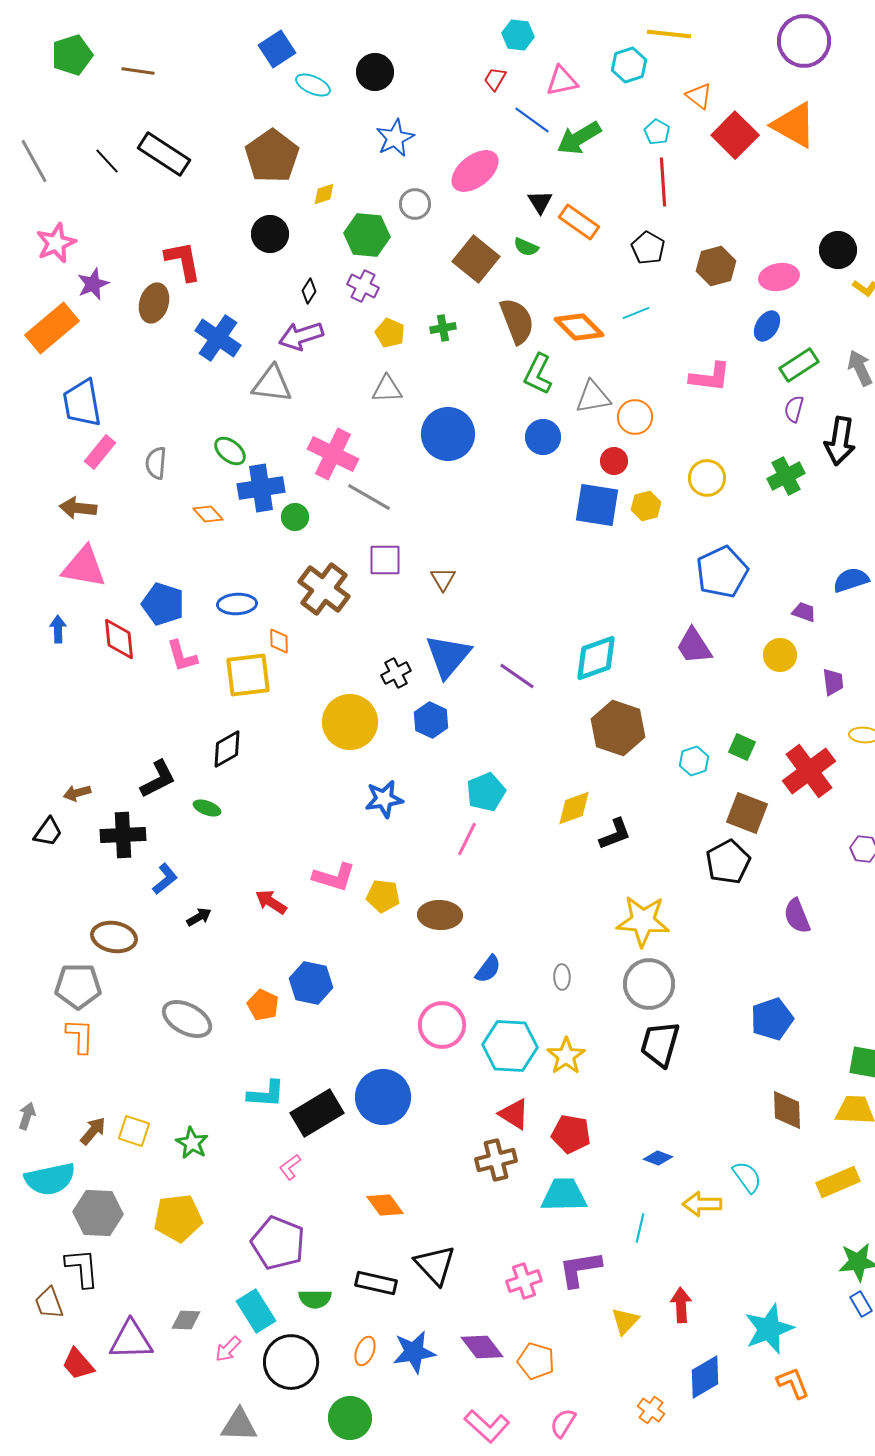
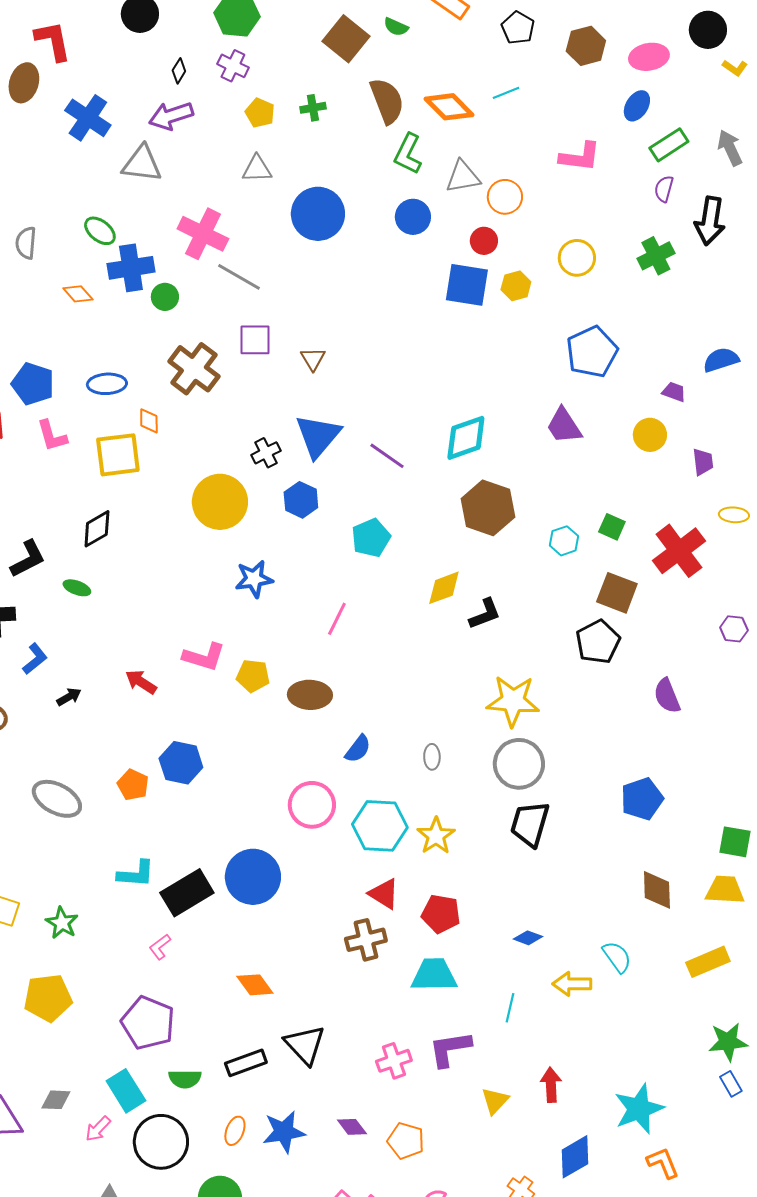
cyan pentagon: (486, 792) -> (371, 538), moved
black rectangle: (376, 1283) -> (246, 1063), turned -33
purple diamond: (482, 1347) -> (352, 1127), size x0.7

